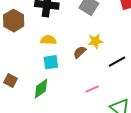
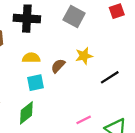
brown semicircle: (80, 52) -> (58, 66), moved
pink line: (92, 89) -> (84, 120), moved

